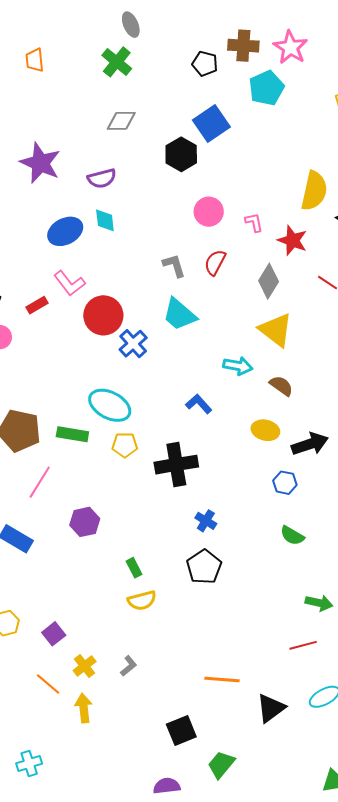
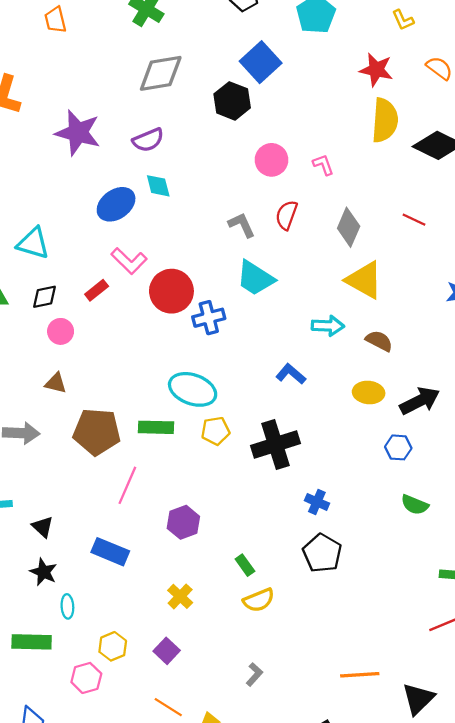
gray diamond: (121, 121) -> (161, 73), size x1.4
red star: (292, 240) -> (376, 70), moved
blue cross: (133, 344) -> (209, 318), turned 36
yellow cross: (85, 666) -> (180, 596), moved

